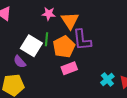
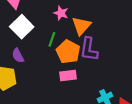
white square: (31, 46) -> (22, 27), moved
orange pentagon: (64, 47) -> (68, 52), turned -30

